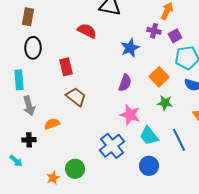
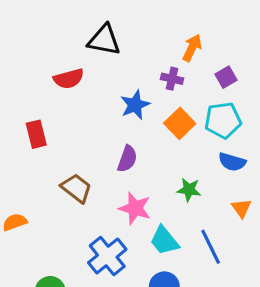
red semicircle: (87, 31) -> (69, 79), turned 138
purple square: (175, 36) -> (226, 77), moved
orange square: (159, 77) -> (180, 123), moved
brown trapezoid: (76, 97) -> (76, 188), moved

